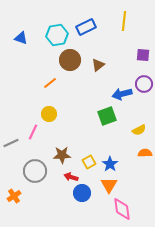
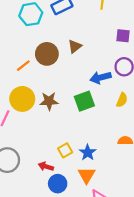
brown circle: (70, 60) -> (47, 54), moved
yellow circle: (49, 114) -> (22, 99), size x1.5
yellow semicircle: (139, 130) -> (122, 100), moved, turned -40
brown star: (62, 155) -> (49, 101), moved

